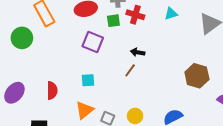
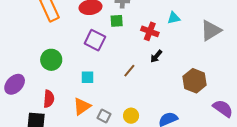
red cross: (135, 15) -> (150, 31), moved
green circle: (22, 38) -> (51, 60), moved
black arrow: (138, 52) -> (156, 56), moved, turned -64
red semicircle: (52, 90) -> (49, 99), moved

